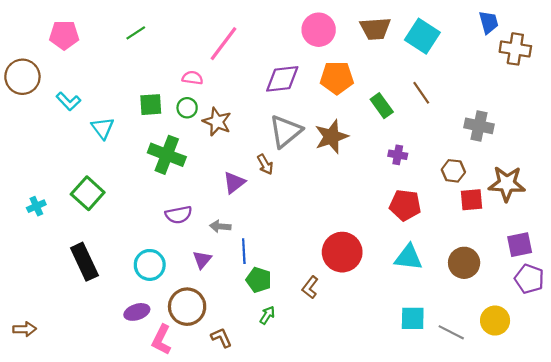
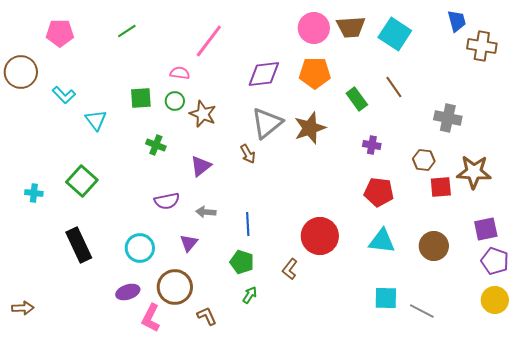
pink circle: (319, 30) -> (314, 28), moved
green cross: (167, 155) -> (156, 145), size x0.6
purple triangle: (234, 183) -> (201, 166), moved
cyan cross: (36, 206) -> (34, 193), turned 30
blue line: (244, 251) -> (248, 224), moved
yellow circle: (495, 321) -> (495, 300), moved

